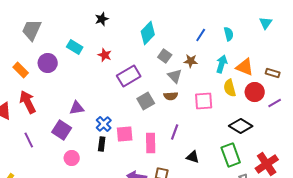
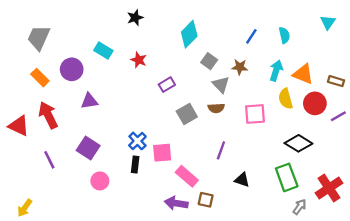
gray trapezoid: (32, 30) -> (39, 38), moved
purple rectangle: (129, 76) -> (167, 85), size x0.6
purple triangle: (77, 108) -> (89, 101), moved
pink rectangle: (151, 143) -> (187, 176), moved, turned -48

